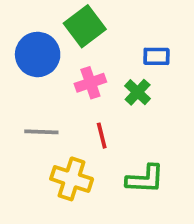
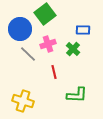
gray line: (41, 132) -> (28, 54), moved, turned 42
yellow cross: (72, 179) -> (23, 101), moved

